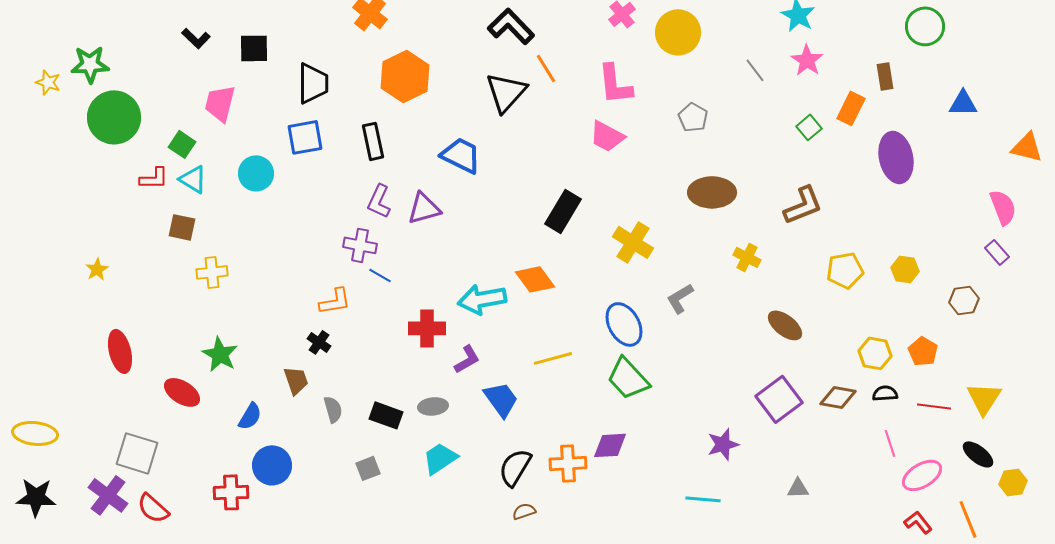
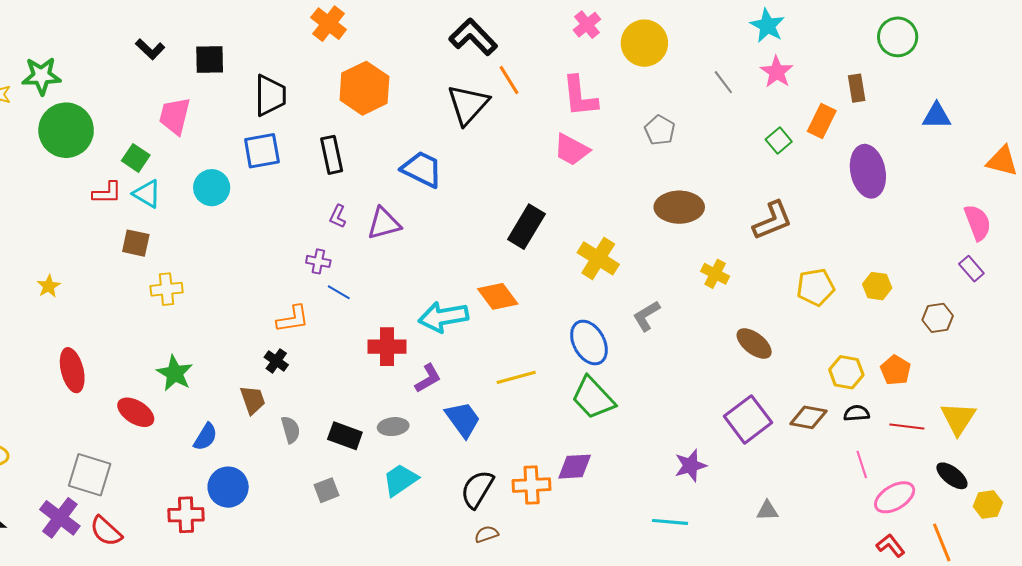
purple L-shape: (379, 201) -> (338, 216), size x0.7
purple cross: (360, 245) -> (318, 261), size x0.7

